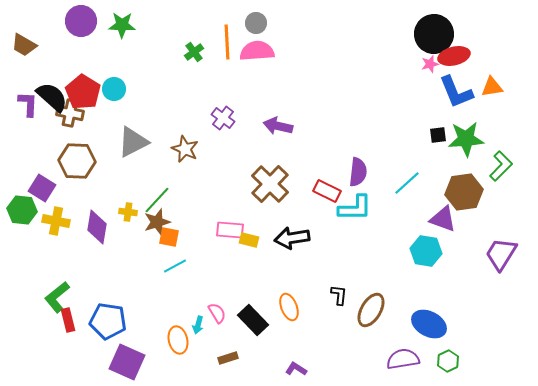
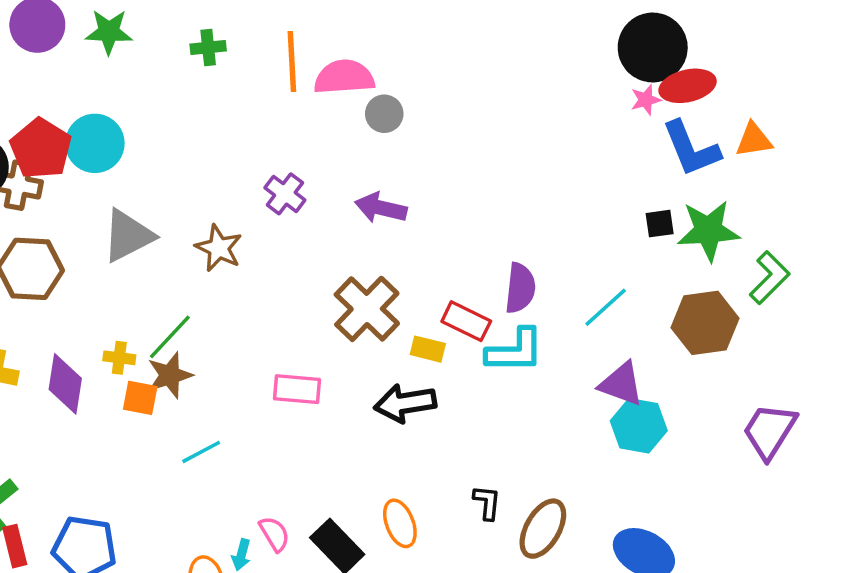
gray circle: (256, 23) -> (384, 114), moved
green cross: (194, 52) -> (208, 47), moved, turned 30
cyan circle: (114, 89) -> (95, 143), size x1.4
purple triangle: (443, 219) -> (621, 384), moved
orange square: (169, 237) -> (140, 398), moved
yellow rectangle: (249, 240) -> (428, 349), moved

